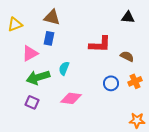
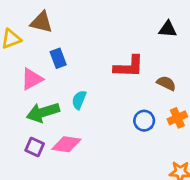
brown triangle: (52, 17) -> (42, 22), moved
blue rectangle: (49, 38) -> (58, 58), turned -32
pink diamond: (71, 98) -> (66, 144), moved

